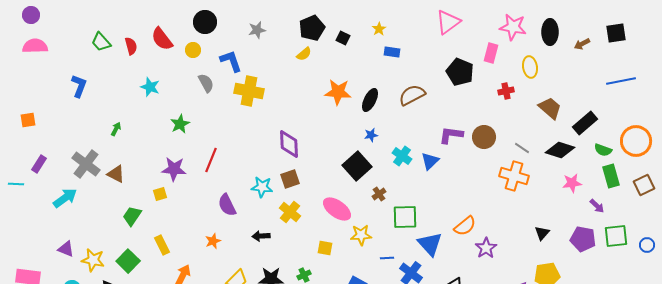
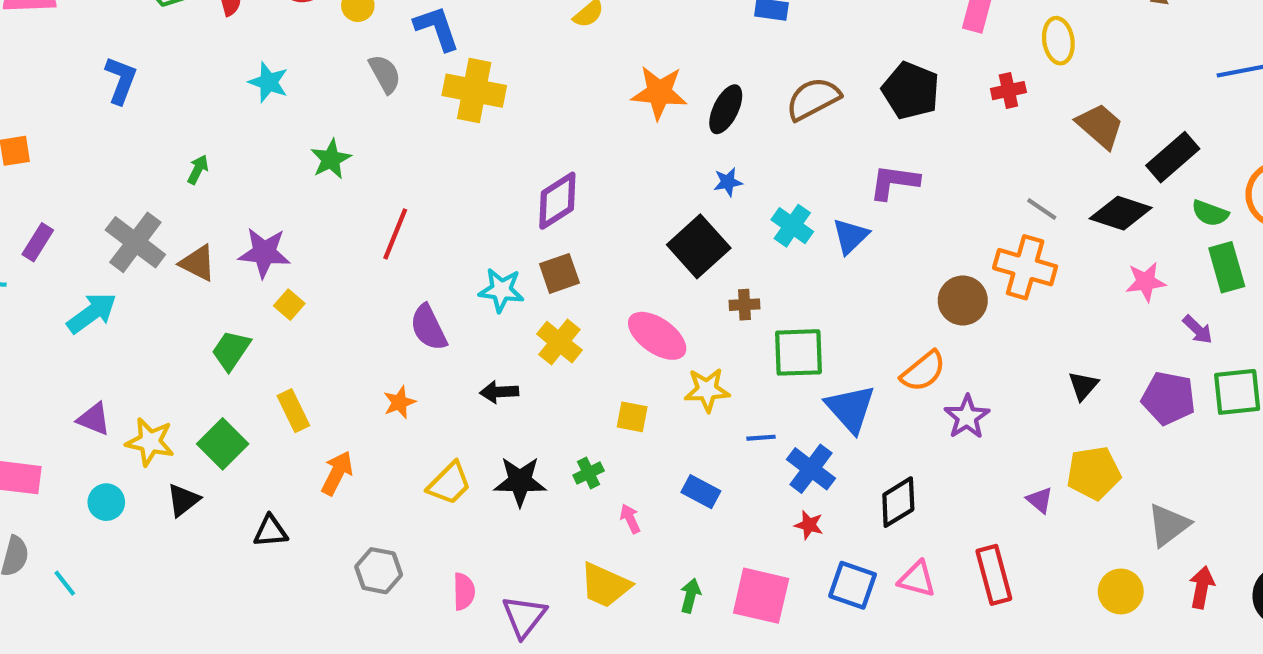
black pentagon: (460, 72) -> (911, 91), moved
brown circle: (484, 137) -> (963, 300), moved
purple diamond: (289, 144) -> (557, 201), turned 60
purple star: (174, 169) -> (264, 253), moved
yellow square: (160, 194) -> (289, 305), turned -32
brown cross: (379, 194) -> (744, 305), turned 32

